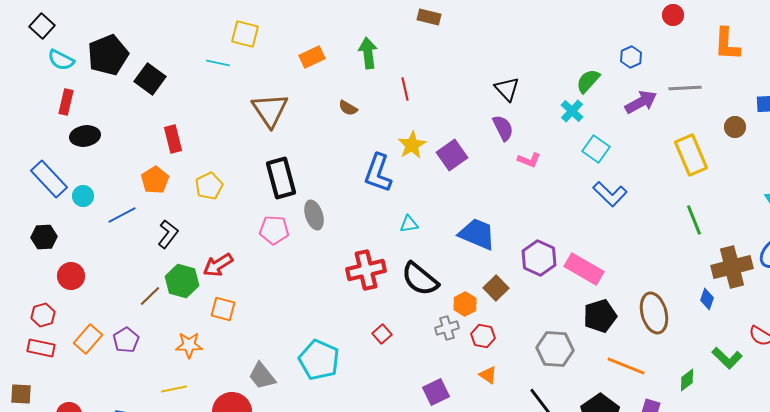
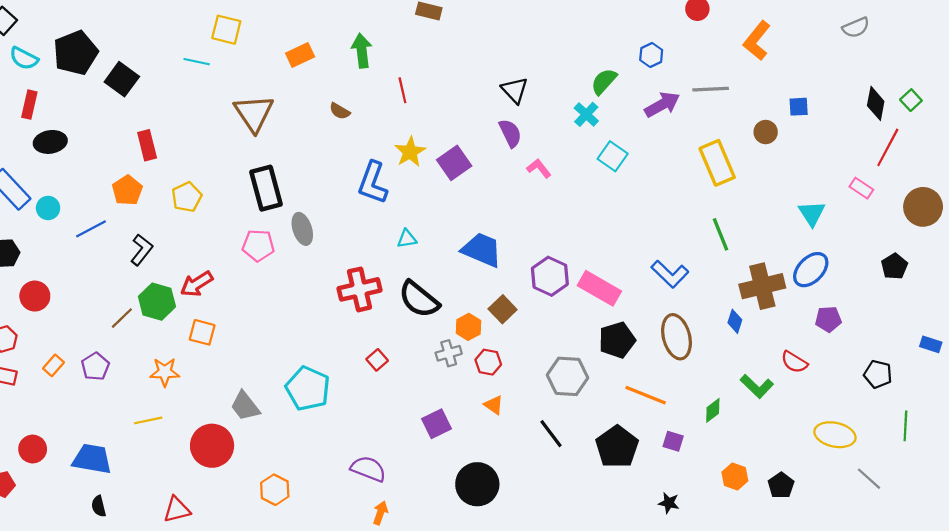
orange L-shape: (727, 44) -> (757, 41), turned 36
pink L-shape: (529, 160) -> (539, 168), turned -150
blue L-shape: (610, 194) -> (670, 274), moved
orange rectangle: (88, 339) -> (54, 365), size x0.7

